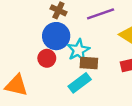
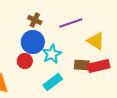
brown rectangle: (89, 63) -> (82, 65), moved

